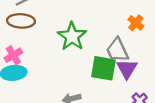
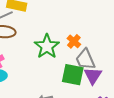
orange cross: (136, 23) -> (74, 41), moved

